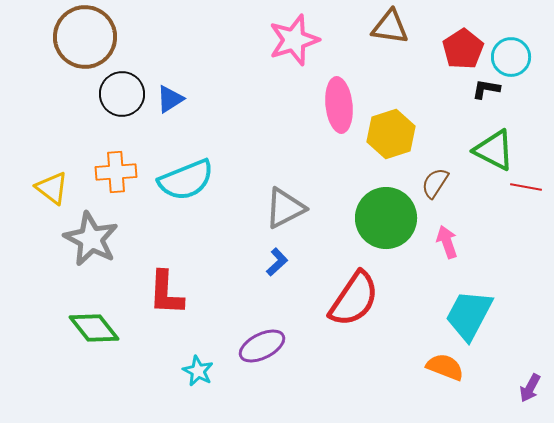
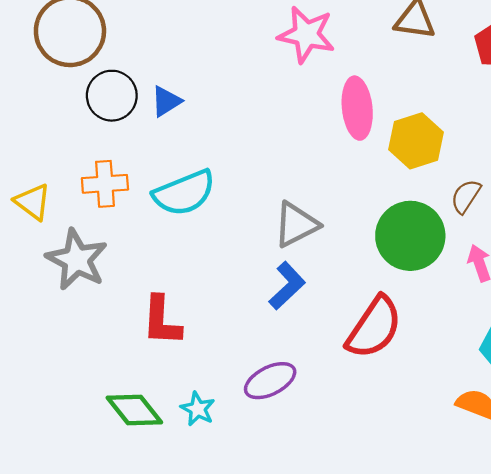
pink star: (294, 40) -> (306, 35), turned 30
blue L-shape: (277, 262) -> (287, 286), size x1.5
green diamond: (94, 328) -> (134, 410), moved

